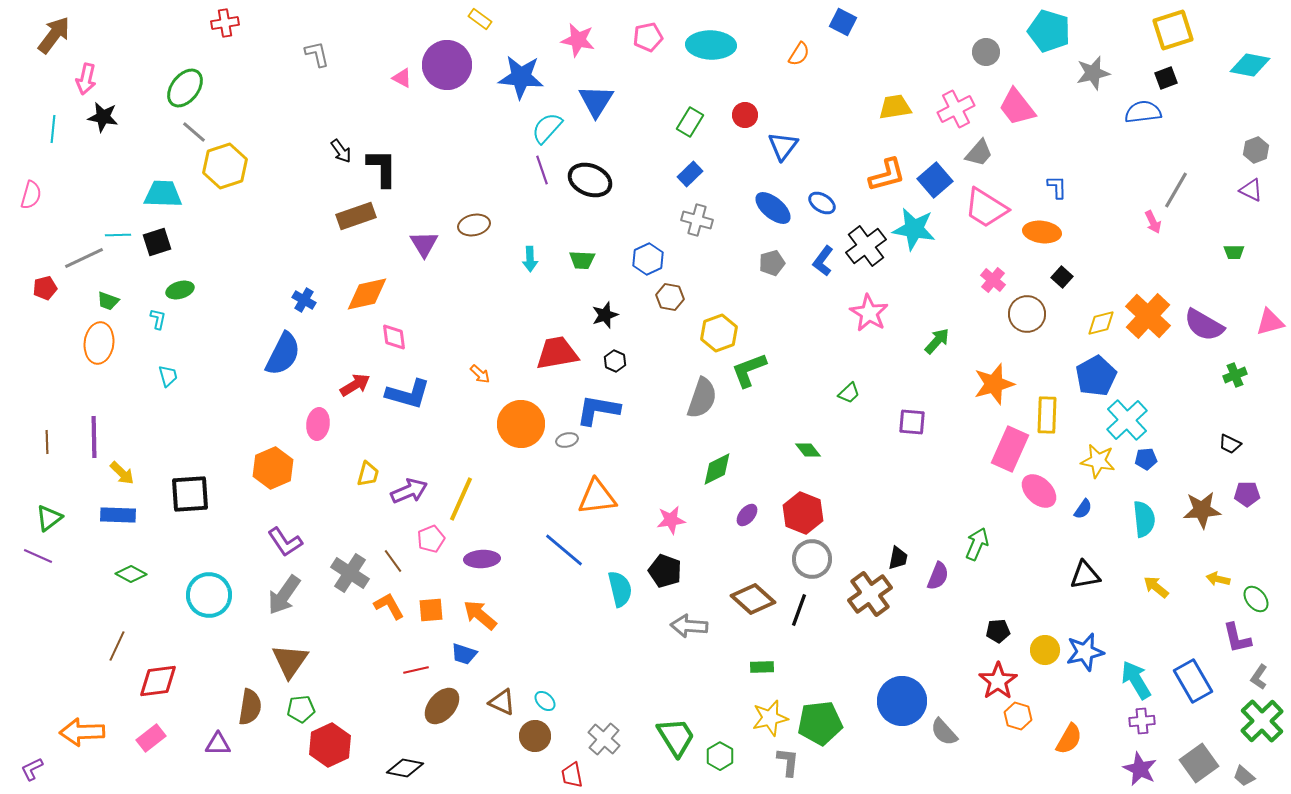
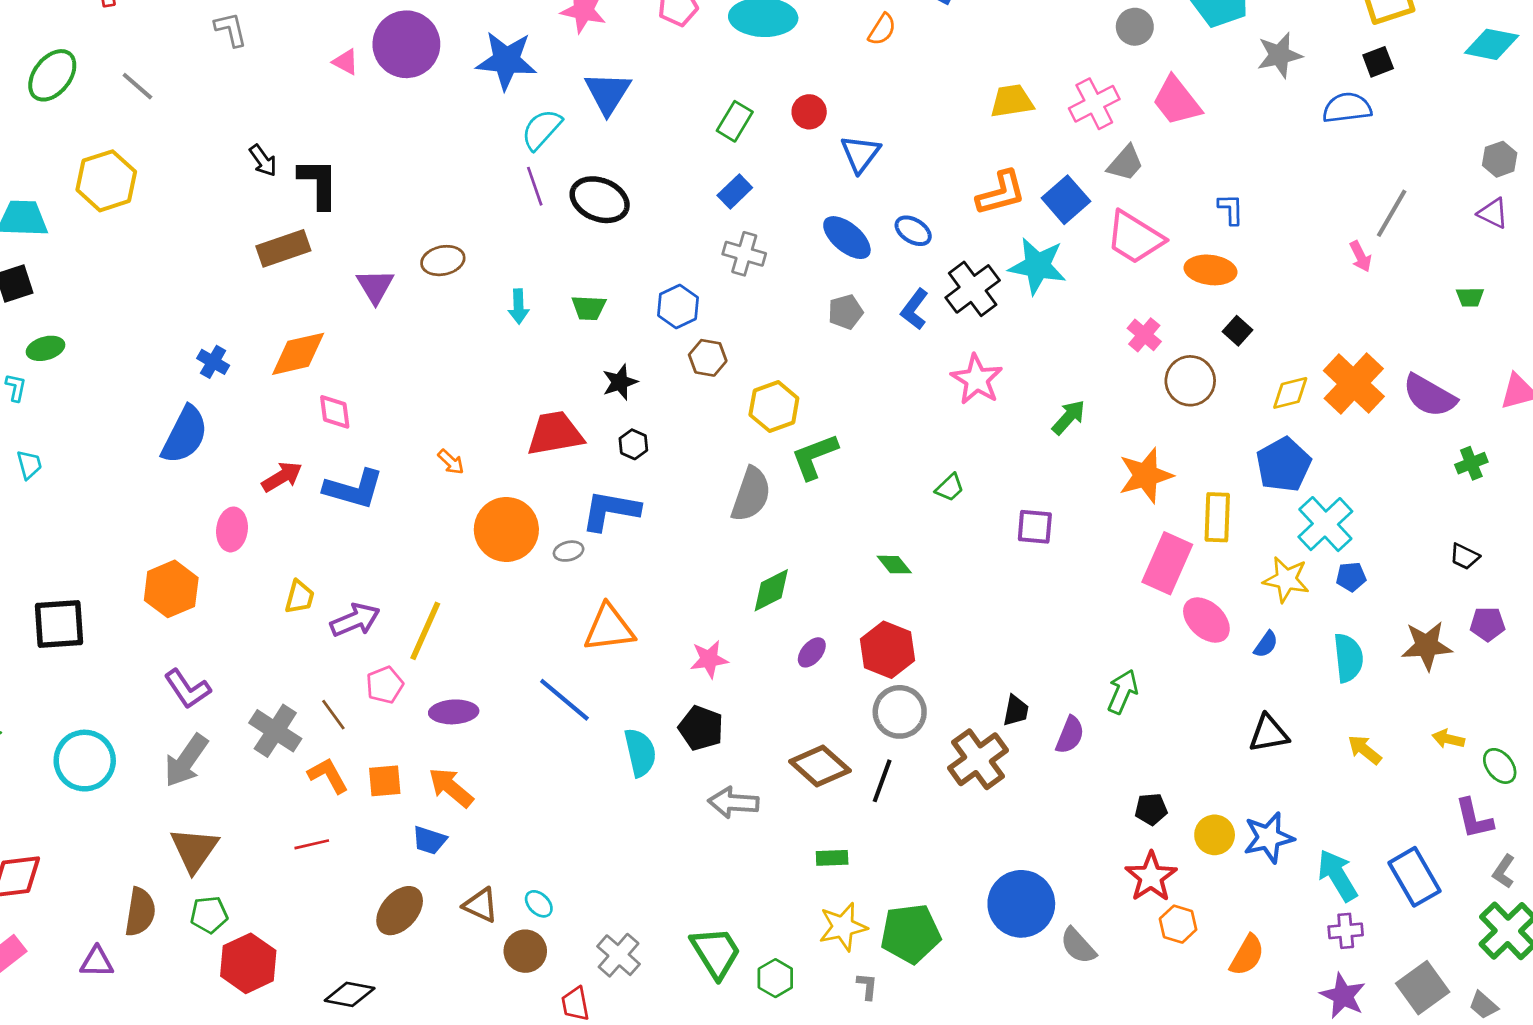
gray line: (194, 132) -> (137, 86), moved
red line: (416, 670) -> (312, 844), moved
gray L-shape: (788, 762) -> (867, 986), size x0.7

